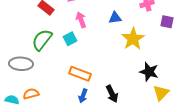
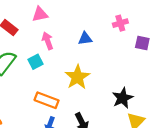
yellow star: (133, 39) -> (77, 77), moved
black star: (149, 72) -> (123, 98), turned 30

